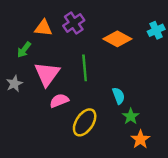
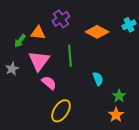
orange triangle: (43, 28) -> (38, 33), moved
pink semicircle: (59, 101) -> (49, 83), turned 63
green star: (131, 116) -> (119, 96), moved
yellow ellipse: (85, 122) -> (61, 111), moved

